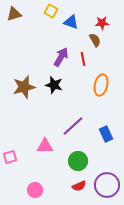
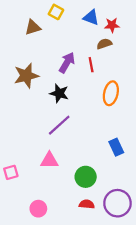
brown triangle: (14, 14) -> (33, 27), moved
blue triangle: (71, 22) -> (91, 17), moved
brown semicircle: (95, 40) -> (104, 44), turned -80
brown star: (24, 87) -> (26, 76), moved
purple line: (73, 126) -> (59, 125), moved
red semicircle: (79, 186) -> (87, 204), turned -152

